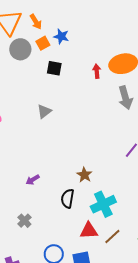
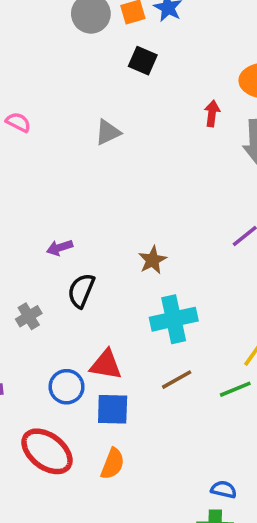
red arrow: (97, 71) -> (212, 114), moved
black semicircle: (68, 199) -> (81, 291), moved
red triangle: (89, 231) -> (106, 365), moved

